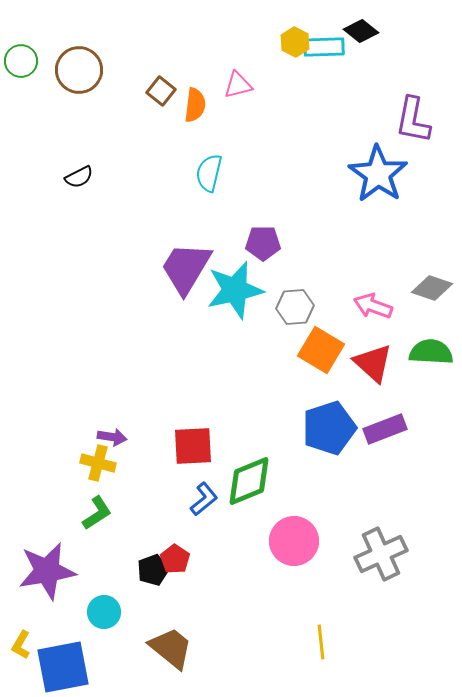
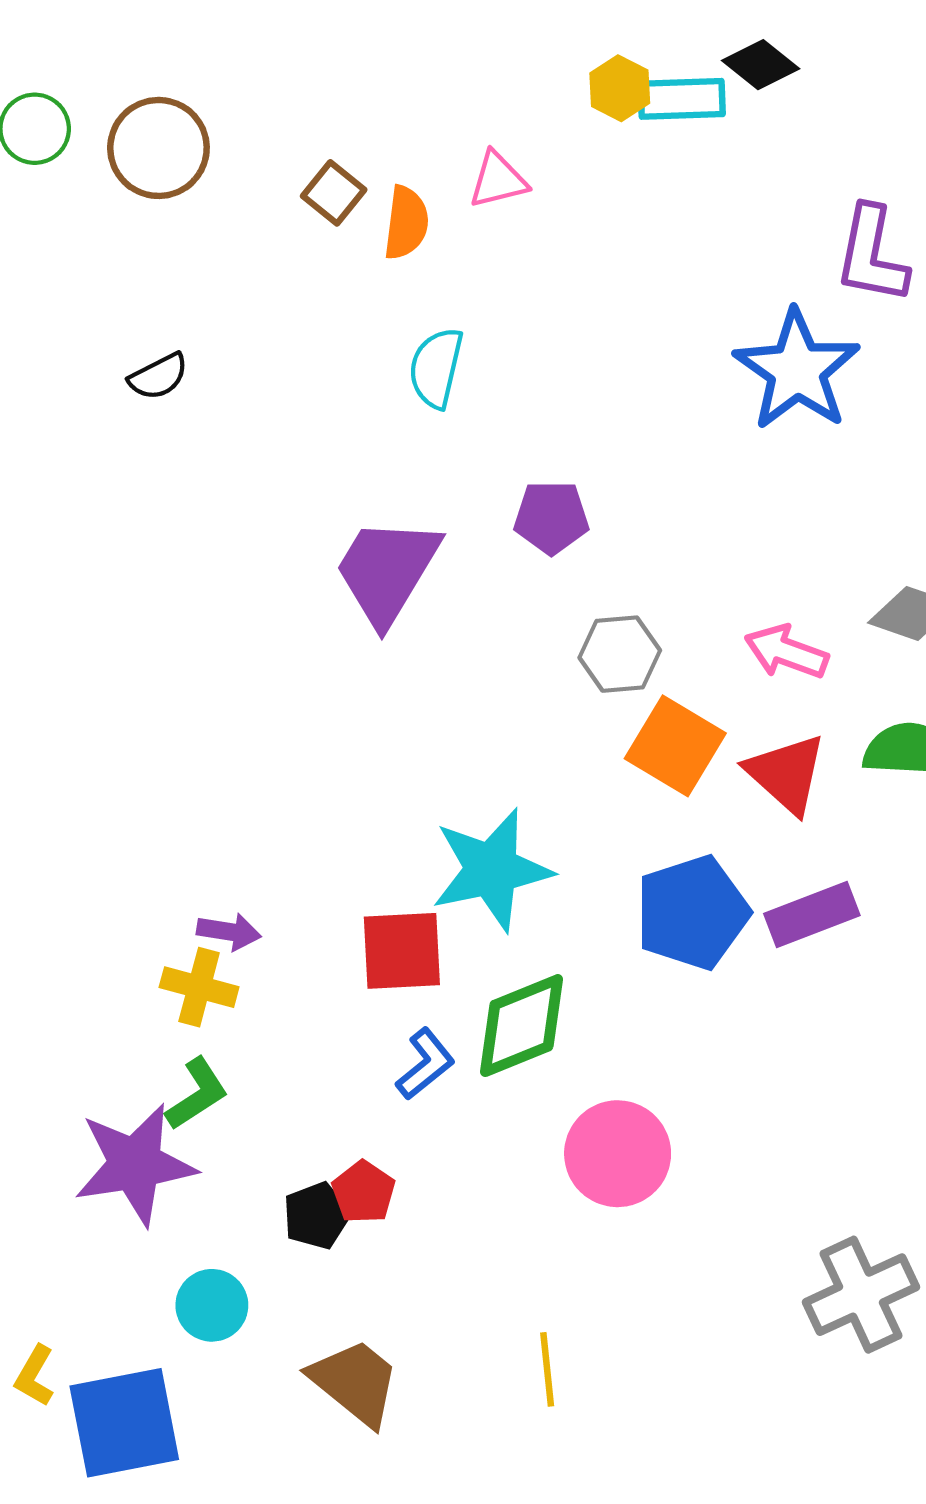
cyan star: (235, 290) -> (492, 870), moved
gray cross: (381, 554) -> (861, 1295), moved
purple star: (47, 571) -> (135, 1164), moved
yellow line: (321, 642) -> (547, 1369), moved

